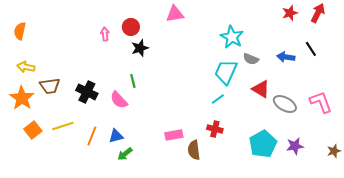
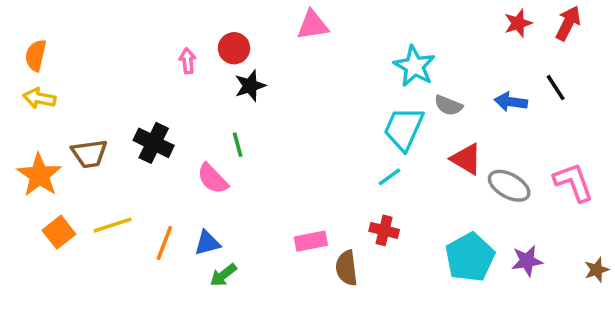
yellow arrow: (26, 67) -> (39, 98), moved
black cross: (87, 92) -> (154, 143), moved

